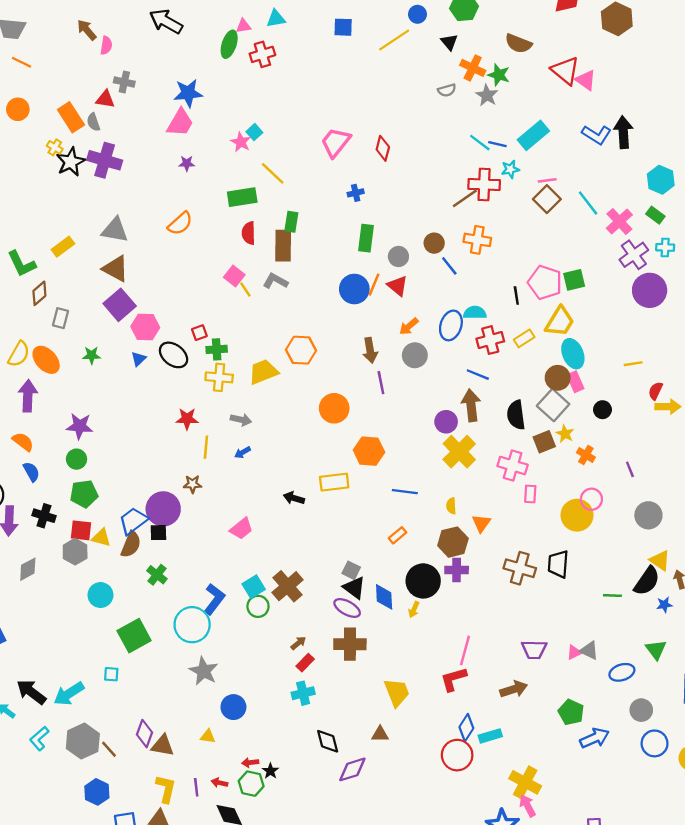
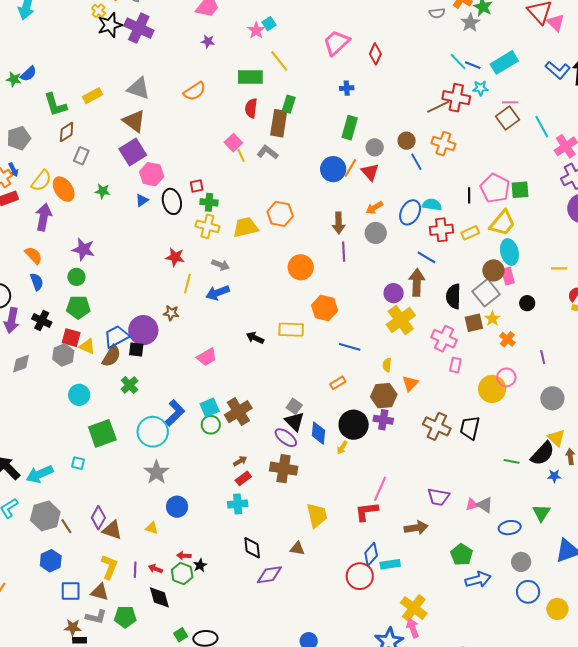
black ellipse: (174, 355) -> (172, 201), turned 30
blue arrow: (243, 452) -> (218, 293), size x1.6

